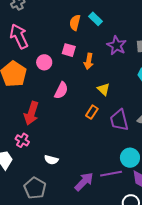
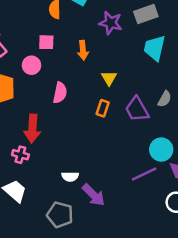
pink square: (69, 50) -> (46, 42), moved
yellow triangle: (104, 89) -> (109, 78), turned 32
pink cross: (22, 140) -> (20, 155), moved
purple arrow: (84, 182) -> (94, 195), moved, turned 105

